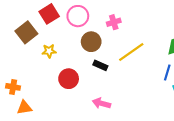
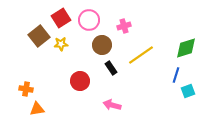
yellow star: (49, 51) -> (61, 44), moved
black rectangle: (100, 65) -> (111, 68), turned 32

